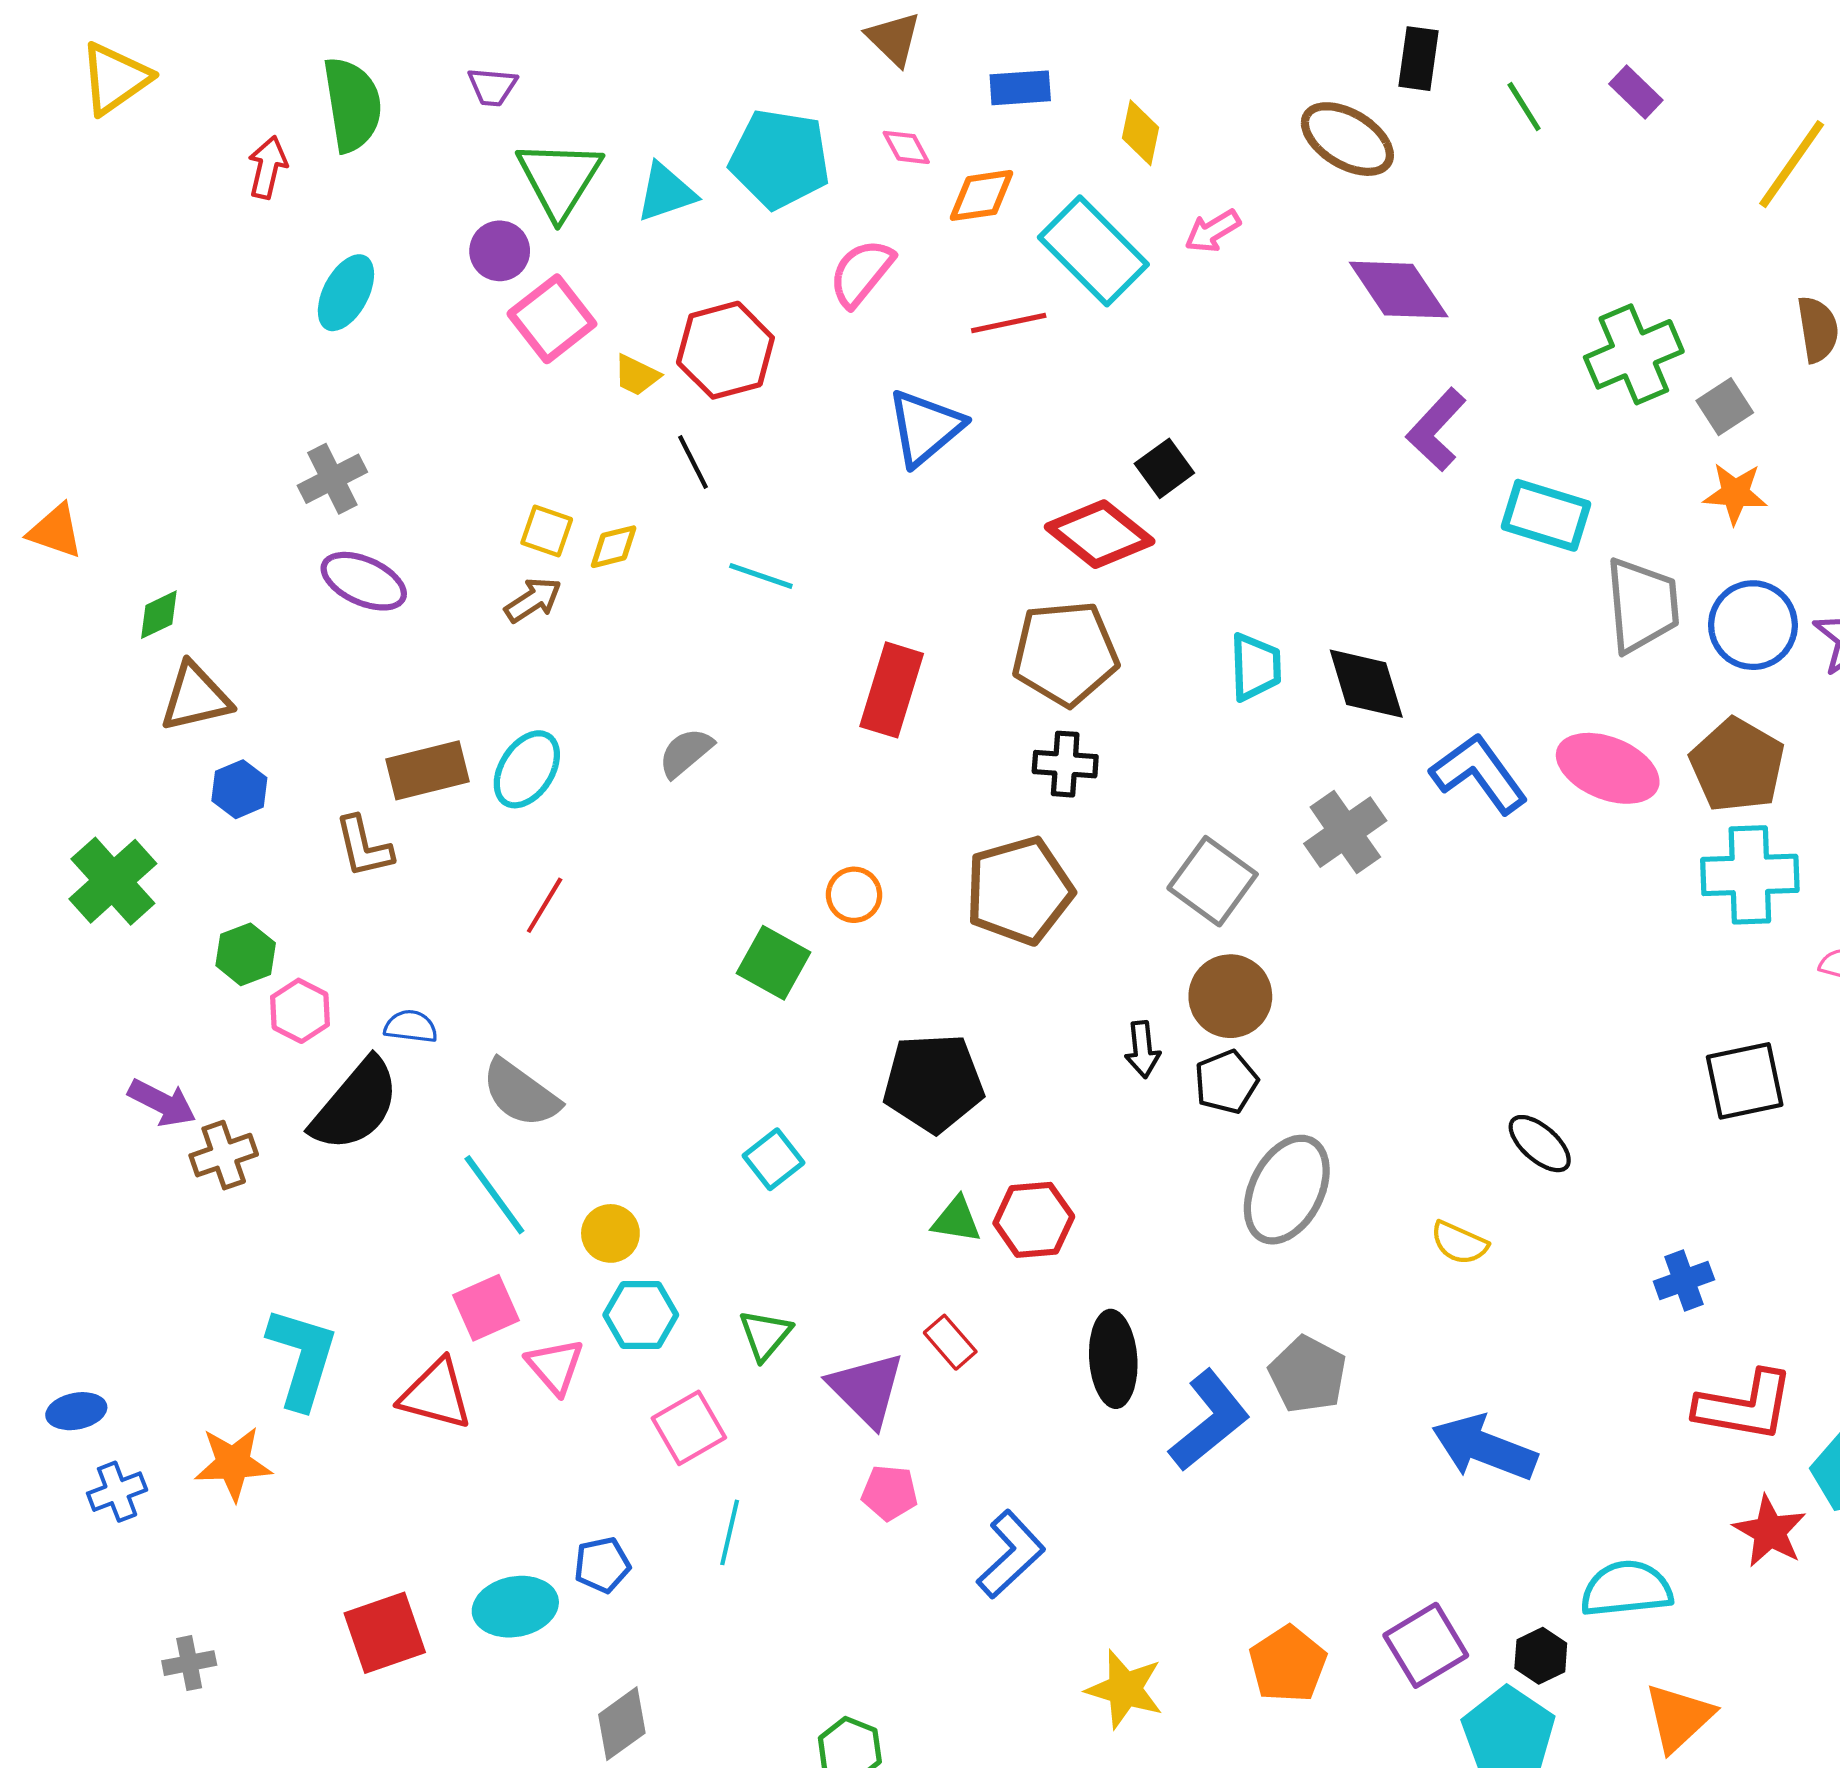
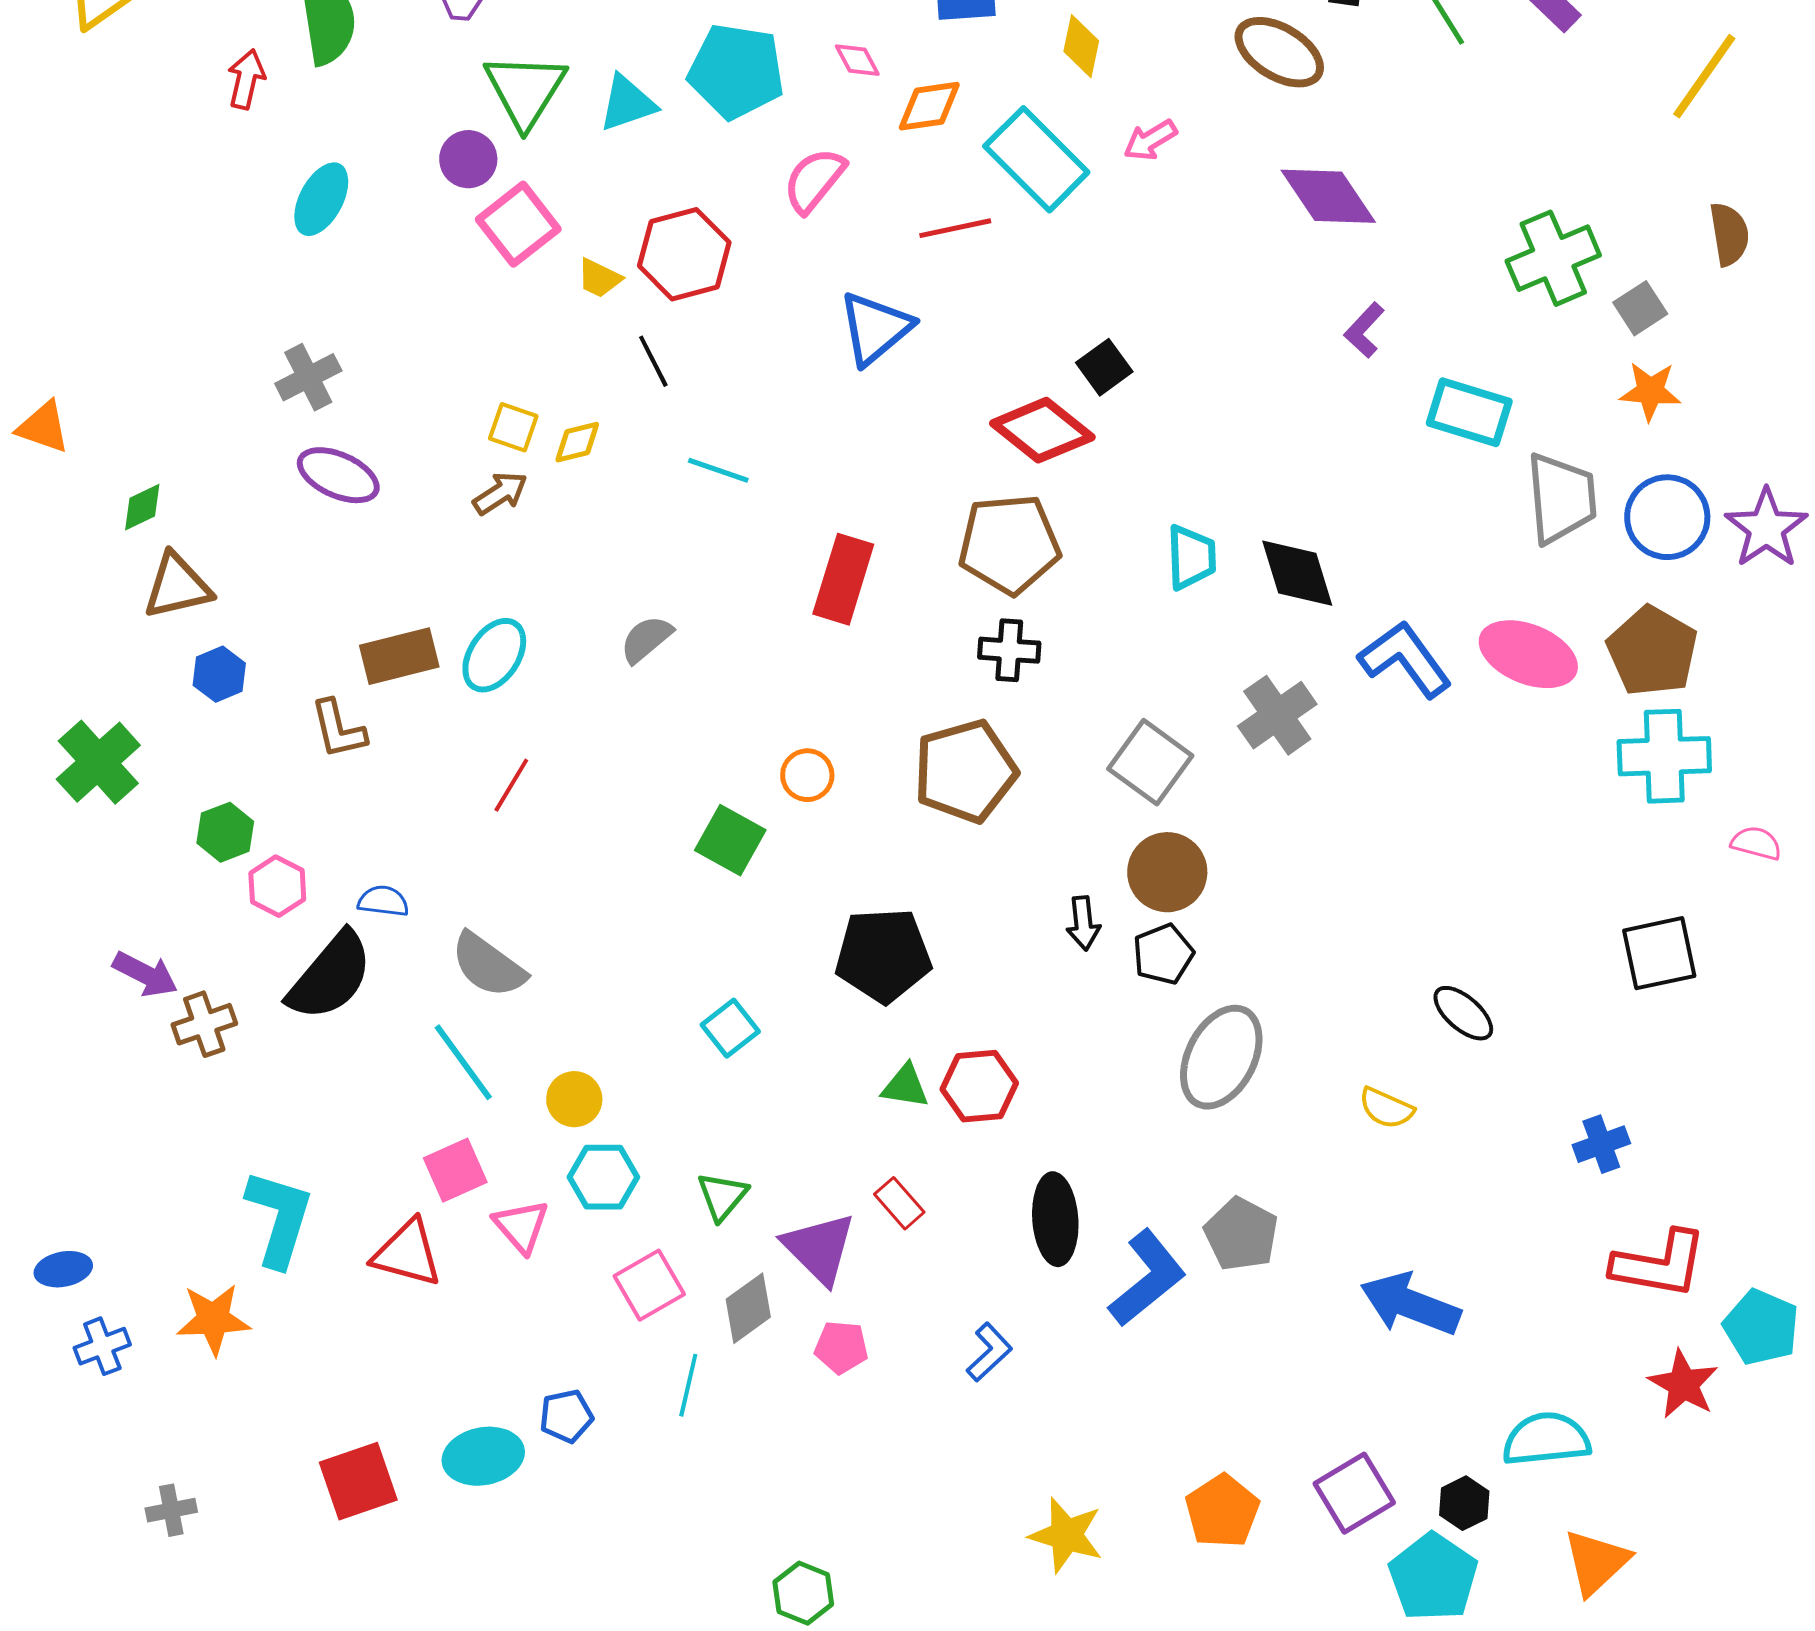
purple L-shape: (1436, 430) -> (1364, 330), size x0.7
blue L-shape: (1011, 1554) -> (989, 1352), moved, size x0.7
gray diamond: (622, 1724) -> (748, 1308), moved

